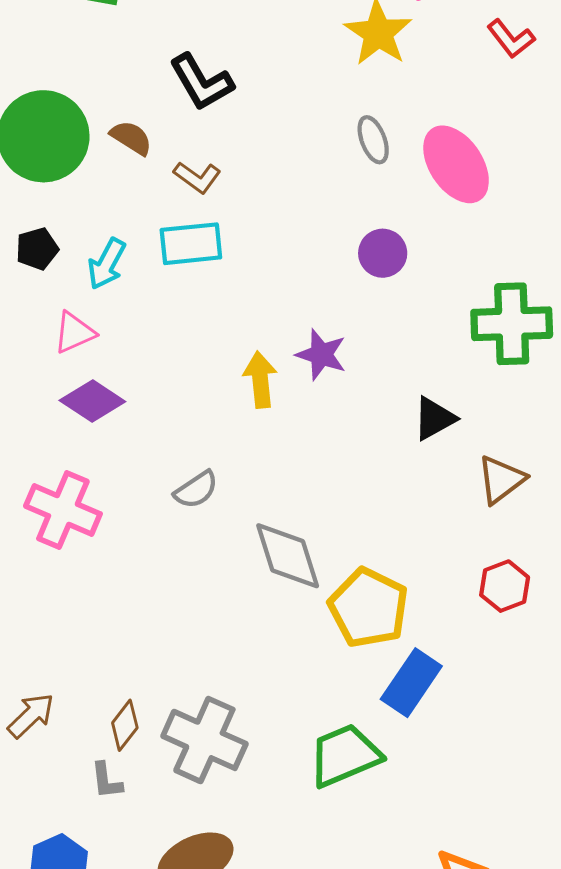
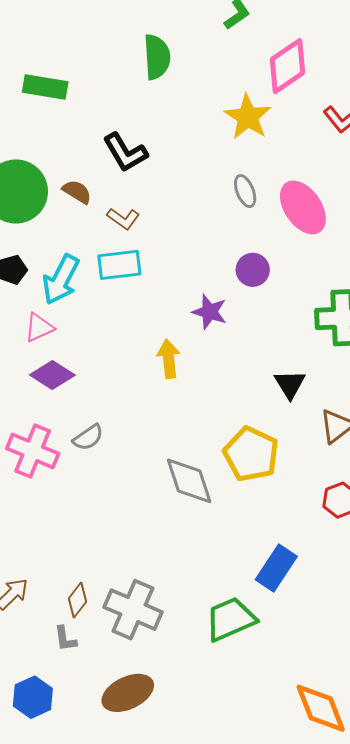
cyan arrow: (107, 264) -> (61, 280), size x1.4
purple star: (321, 355) -> (210, 312), moved
black triangle: (434, 418) -> (290, 384), turned -32
gray semicircle: (196, 490) -> (88, 437), moved
yellow pentagon: (369, 608) -> (251, 454), moved

